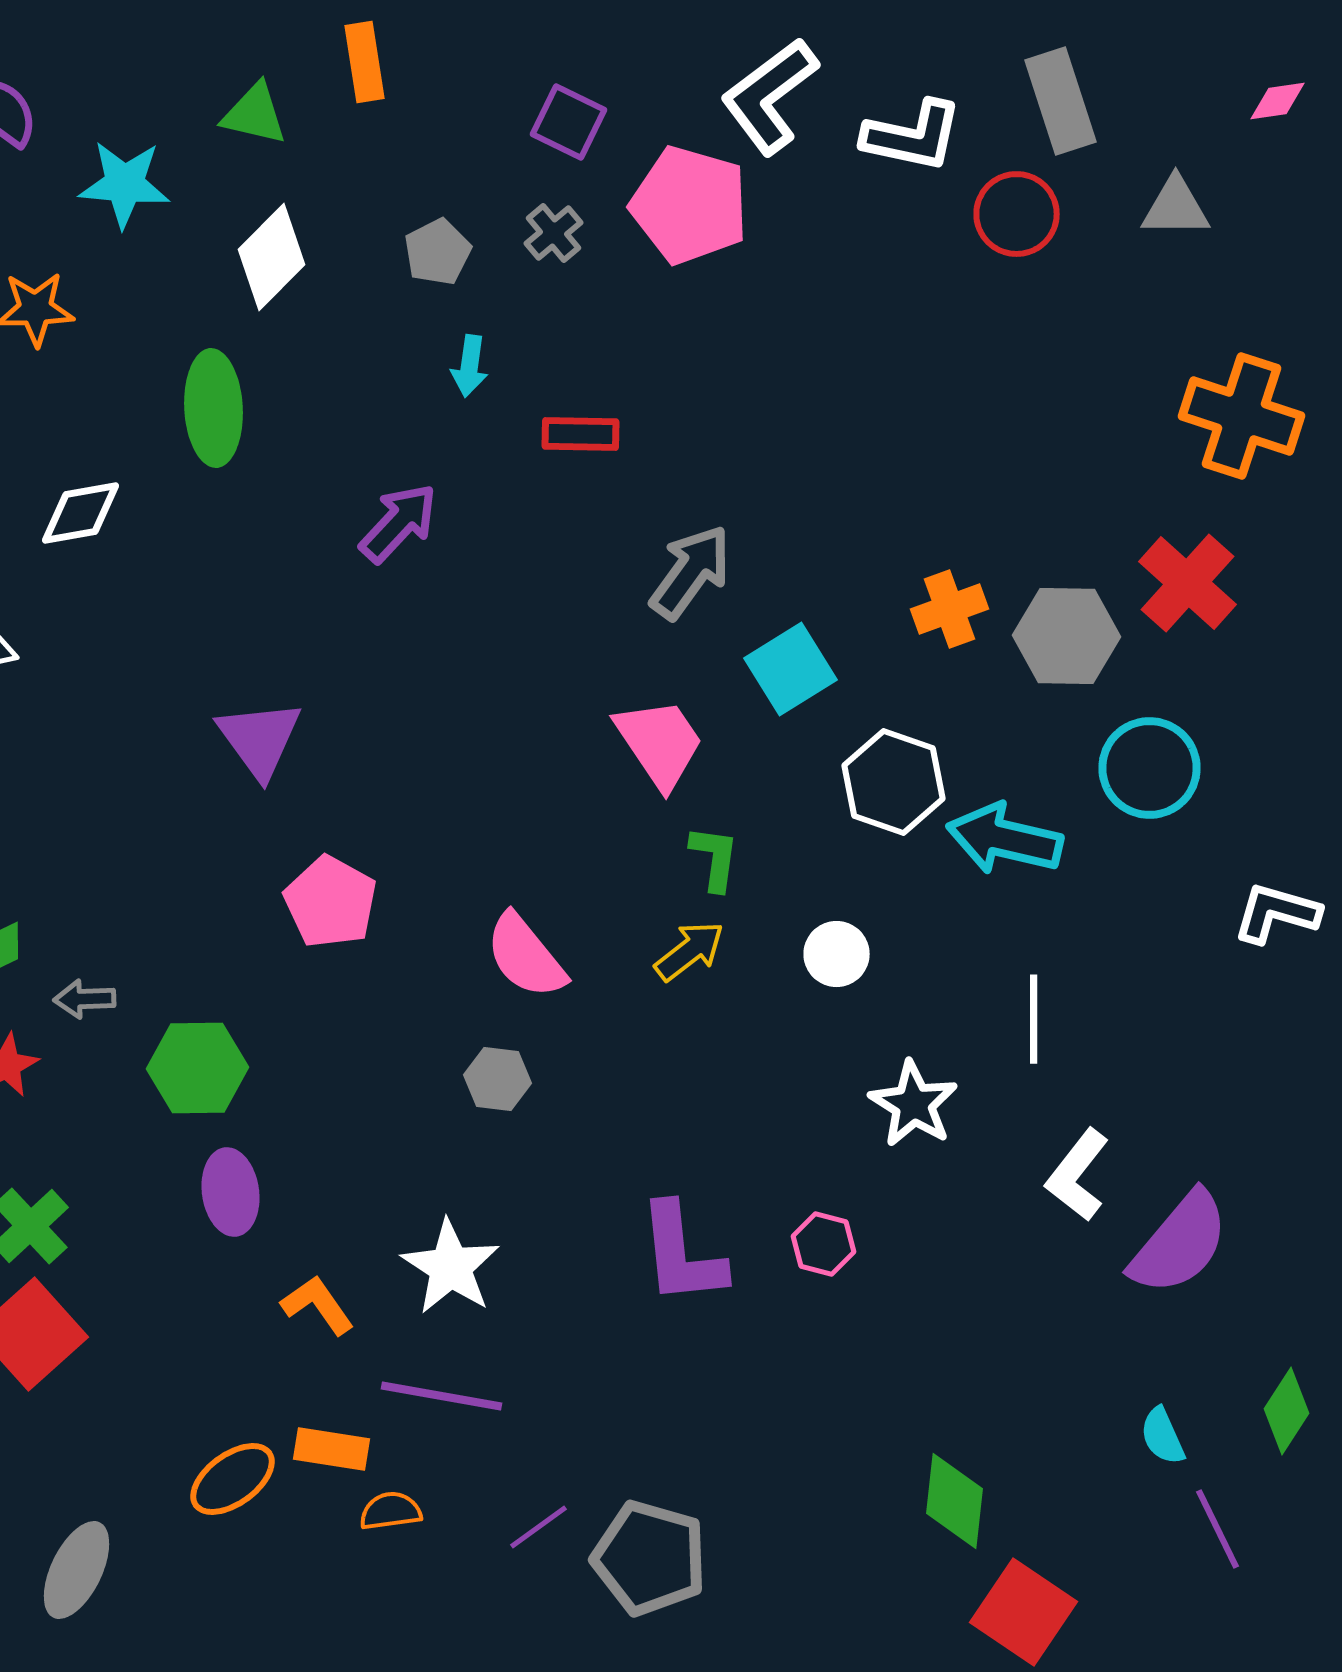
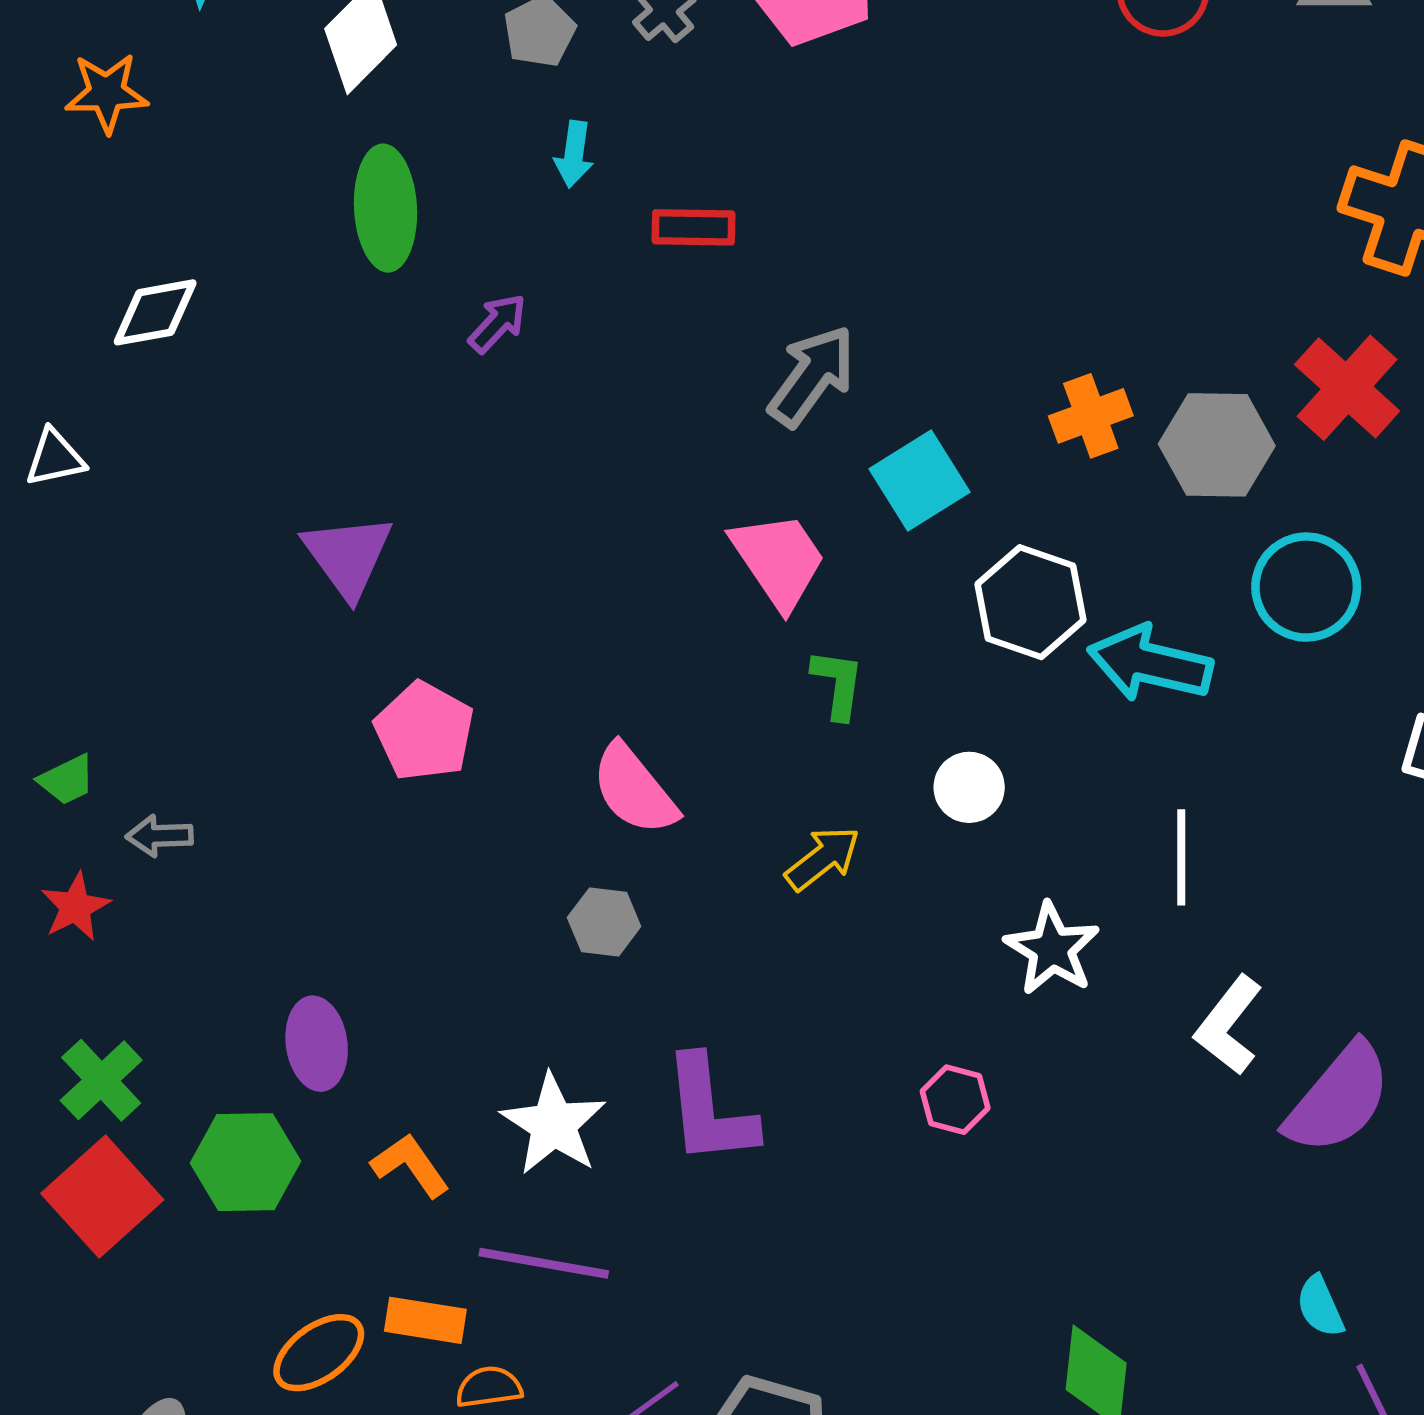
green ellipse: (214, 408) -> (385, 208), moved
purple arrow: (398, 523) -> (497, 323), size x0.7
yellow arrow: (690, 951) -> (823, 858), moved
green hexagon: (198, 1068) -> (246, 1162), moved
purple L-shape: (682, 1254) -> (710, 1110), moved

